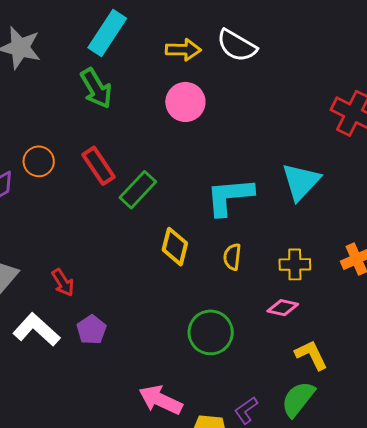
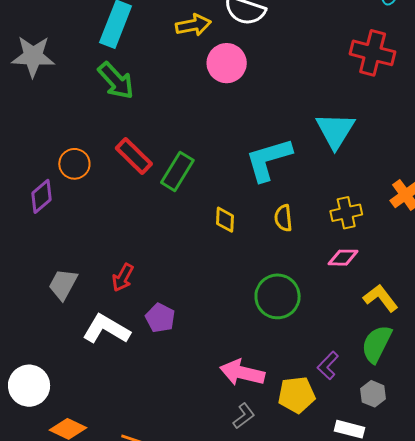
pink circle: (185, 102) -> (227, 63), moved
yellow diamond: (175, 247) -> (225, 220), size x0.7
red arrow: (63, 282) -> (123, 277), turned 72

